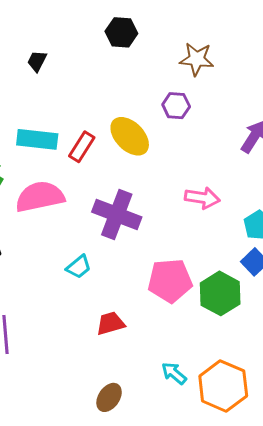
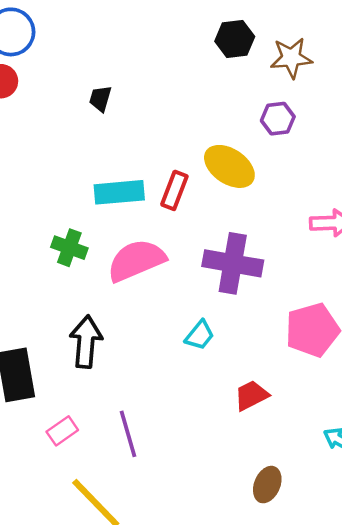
black hexagon: (121, 32) -> (235, 39), moved

